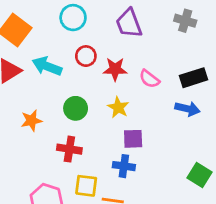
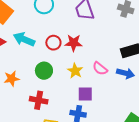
red circle: (86, 56) -> (53, 43), moved
pink semicircle: (149, 79) -> (100, 69), moved

